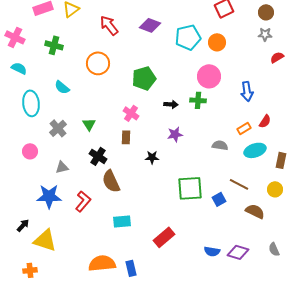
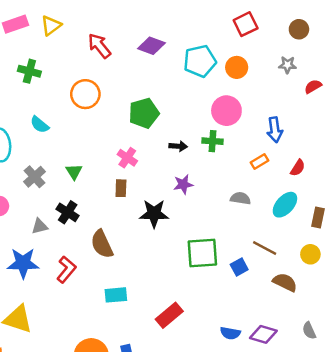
gray star: (265, 34) -> (288, 65), moved
orange rectangle: (244, 128) -> (260, 161), moved
cyan ellipse: (255, 150) -> (285, 205), turned -30
black cross: (98, 156) -> (68, 212), moved
black star: (152, 157) -> (154, 214), size x1.6

